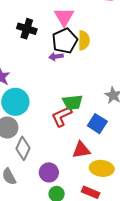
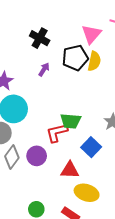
pink triangle: (64, 17) -> (91, 34), moved
purple arrow: (56, 57) -> (44, 69), moved, turned 120
purple circle: (49, 172) -> (37, 156), moved

